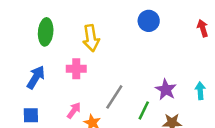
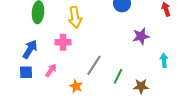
purple star: (166, 90) -> (141, 36), moved, turned 30
pink arrow: (74, 110) -> (51, 70), moved
blue square: (31, 115) -> (26, 72), moved

